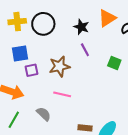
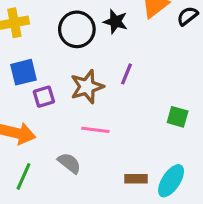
black circle: (43, 24) -> (77, 29), moved
purple line: (85, 50) -> (127, 74), moved, turned 56
green square: (114, 63) -> (178, 117), moved

